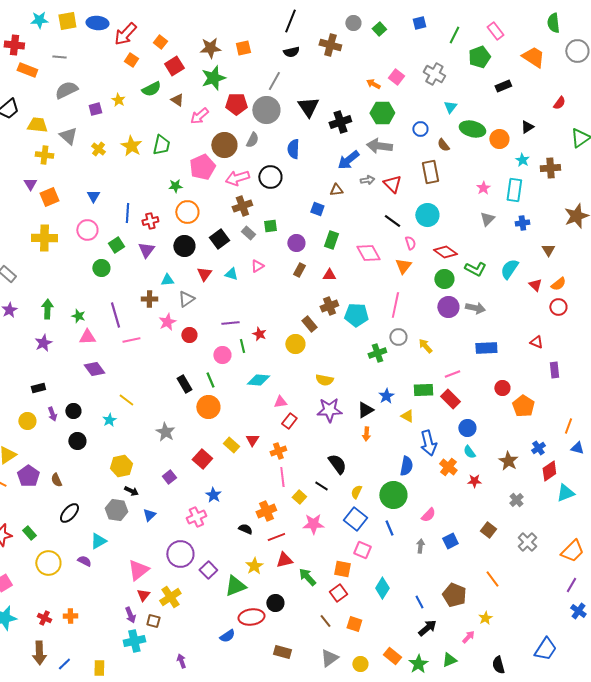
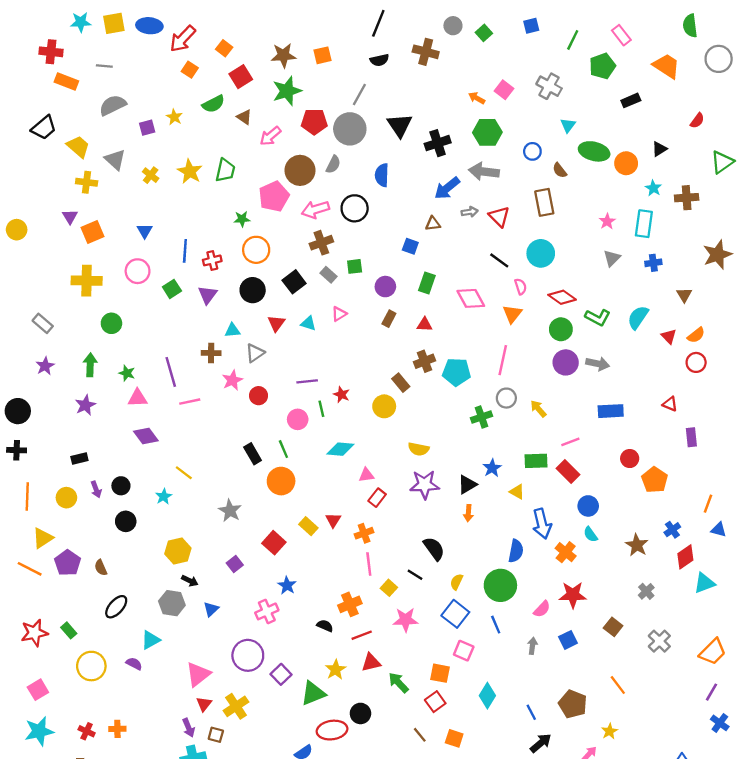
yellow trapezoid: (37, 125) -> (78, 147), turned 35
green circle: (101, 268) -> (111, 323), moved
red star: (474, 481) -> (573, 595), moved, size x1.6

